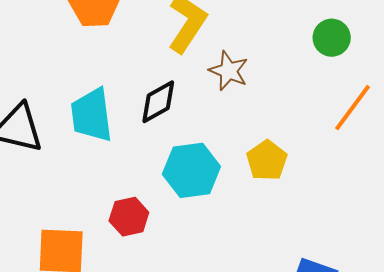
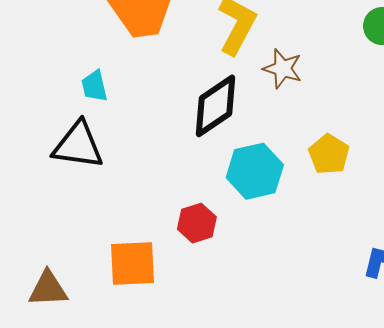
black diamond: (158, 102) -> (215, 106), size x1.4
cyan trapezoid: (92, 115) -> (94, 86), moved, size x0.6

